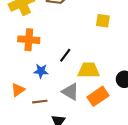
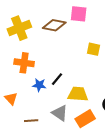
blue star: (41, 71) -> (39, 85), moved
orange triangle: (18, 90) -> (11, 99), moved, turned -40

